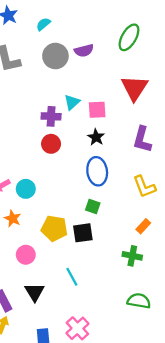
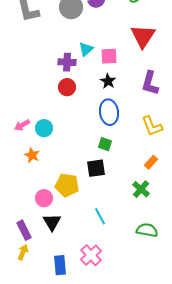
yellow pentagon: (54, 228) -> (67, 185), moved
pink circle: (26, 255) -> (44, 198), moved
green cross: (132, 256) -> (141, 189), turned 30
cyan line: (72, 277) -> (100, 216), moved

